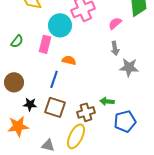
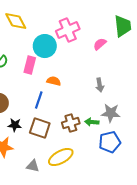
gray arrow: (115, 48) -> (100, 85), moved
gray star: (129, 67) -> (111, 113), moved
brown cross: (86, 112) -> (71, 123), moved
yellow ellipse: (76, 136) -> (61, 157), turned 35

